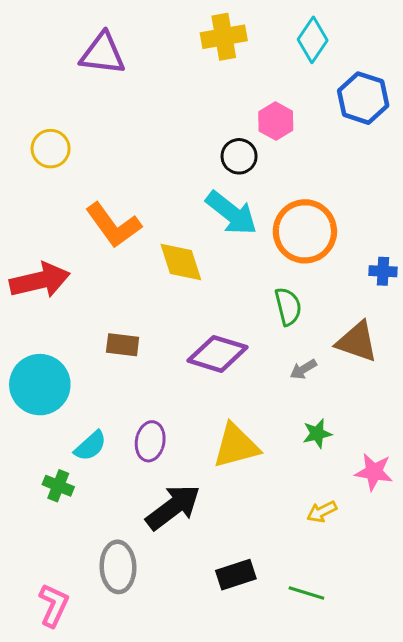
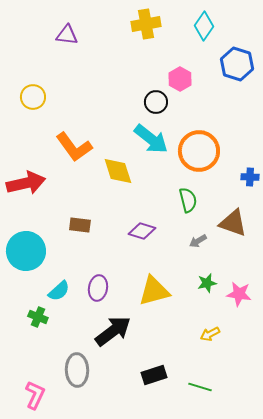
purple triangle: (103, 54) -> (67, 35), size x0.7
purple diamond: (218, 354) -> (142, 231), size x0.7
pink star: (374, 472) -> (239, 294), moved

